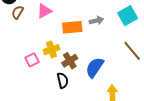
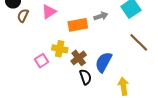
yellow cross: (51, 50) -> (60, 49), turned 35
black semicircle: (63, 80) -> (85, 77), moved

